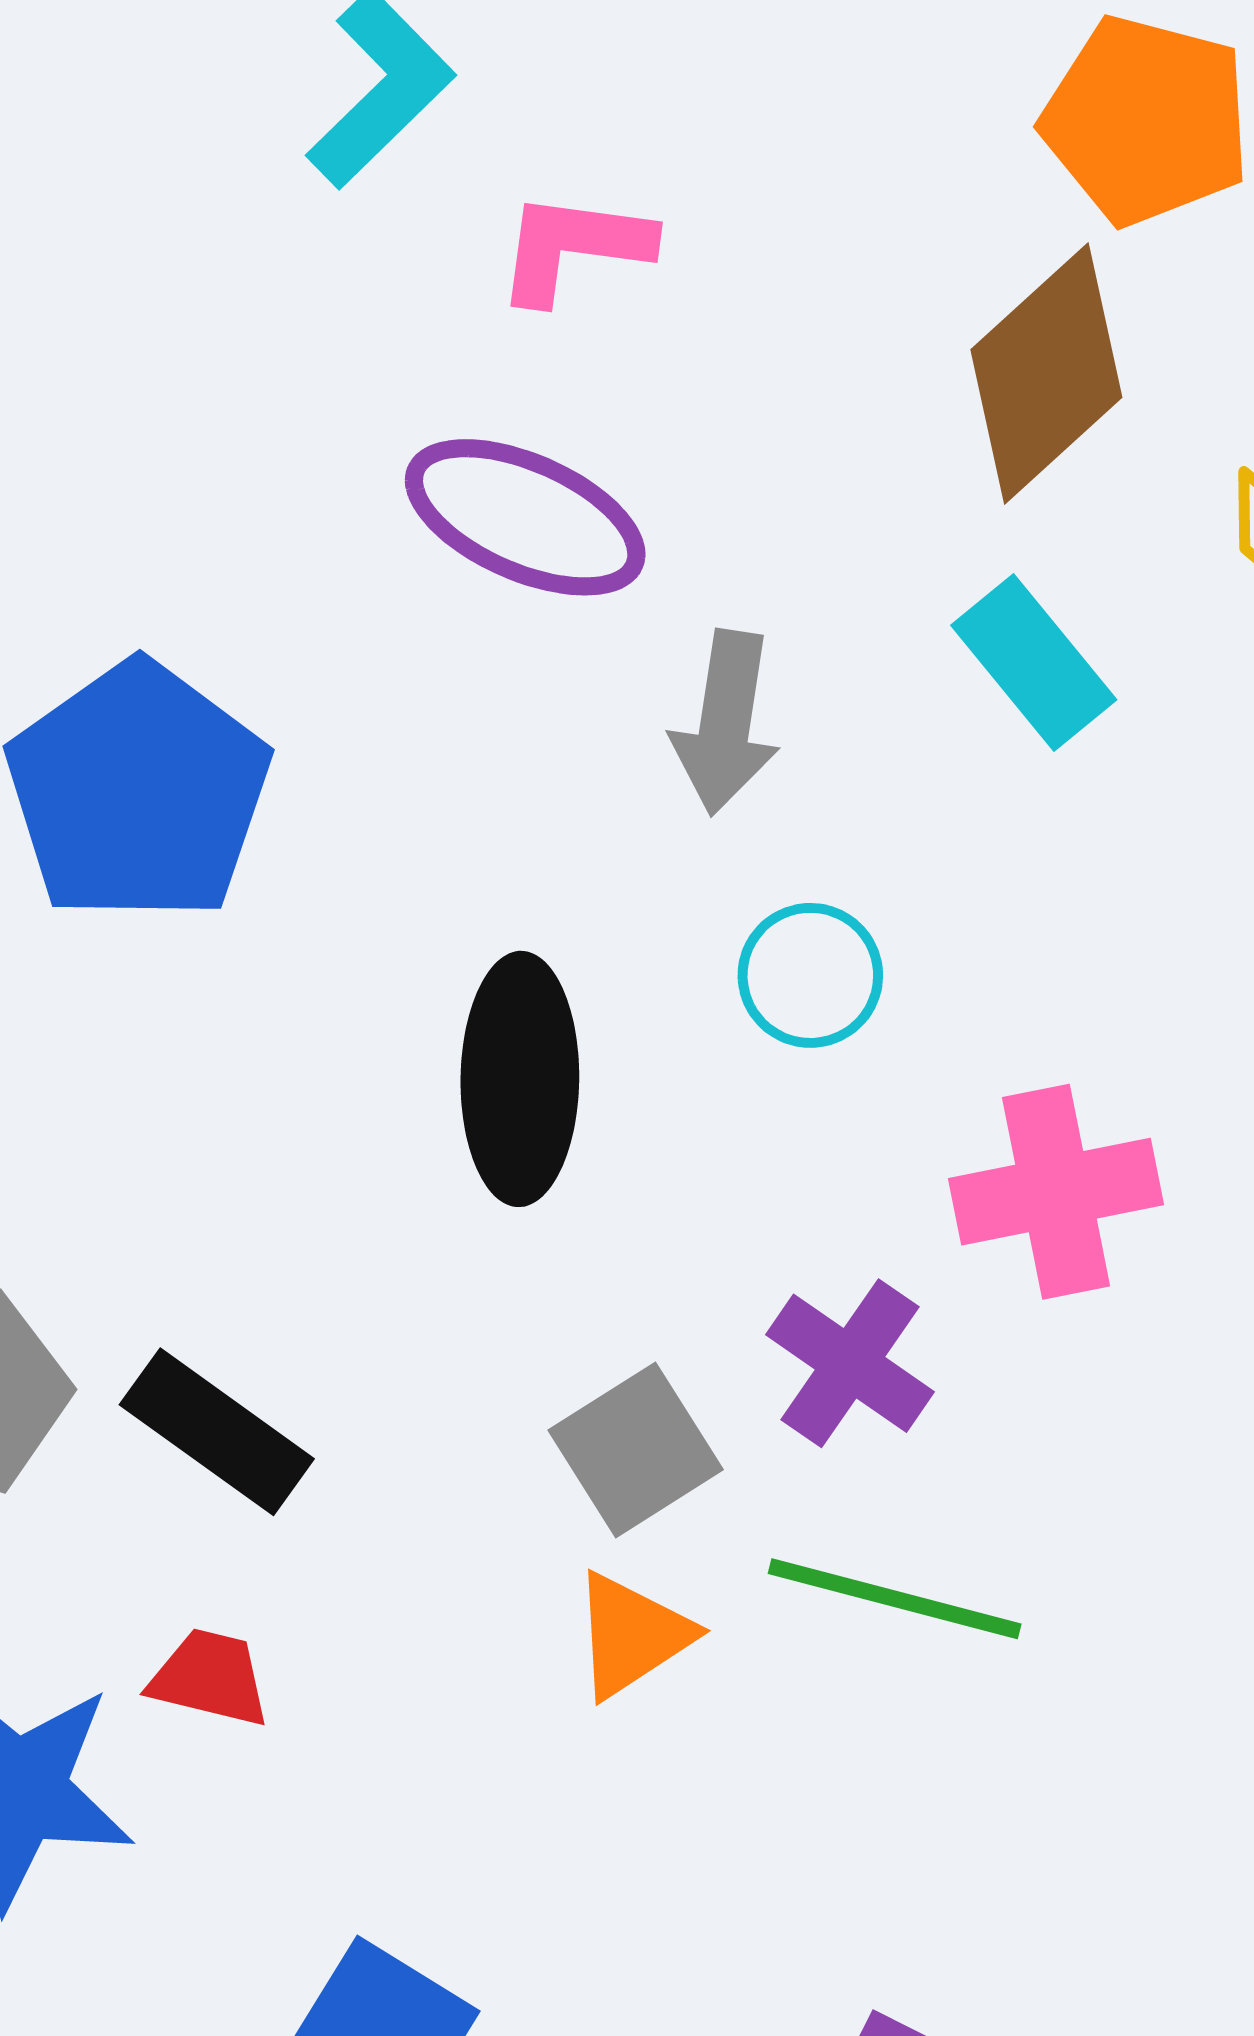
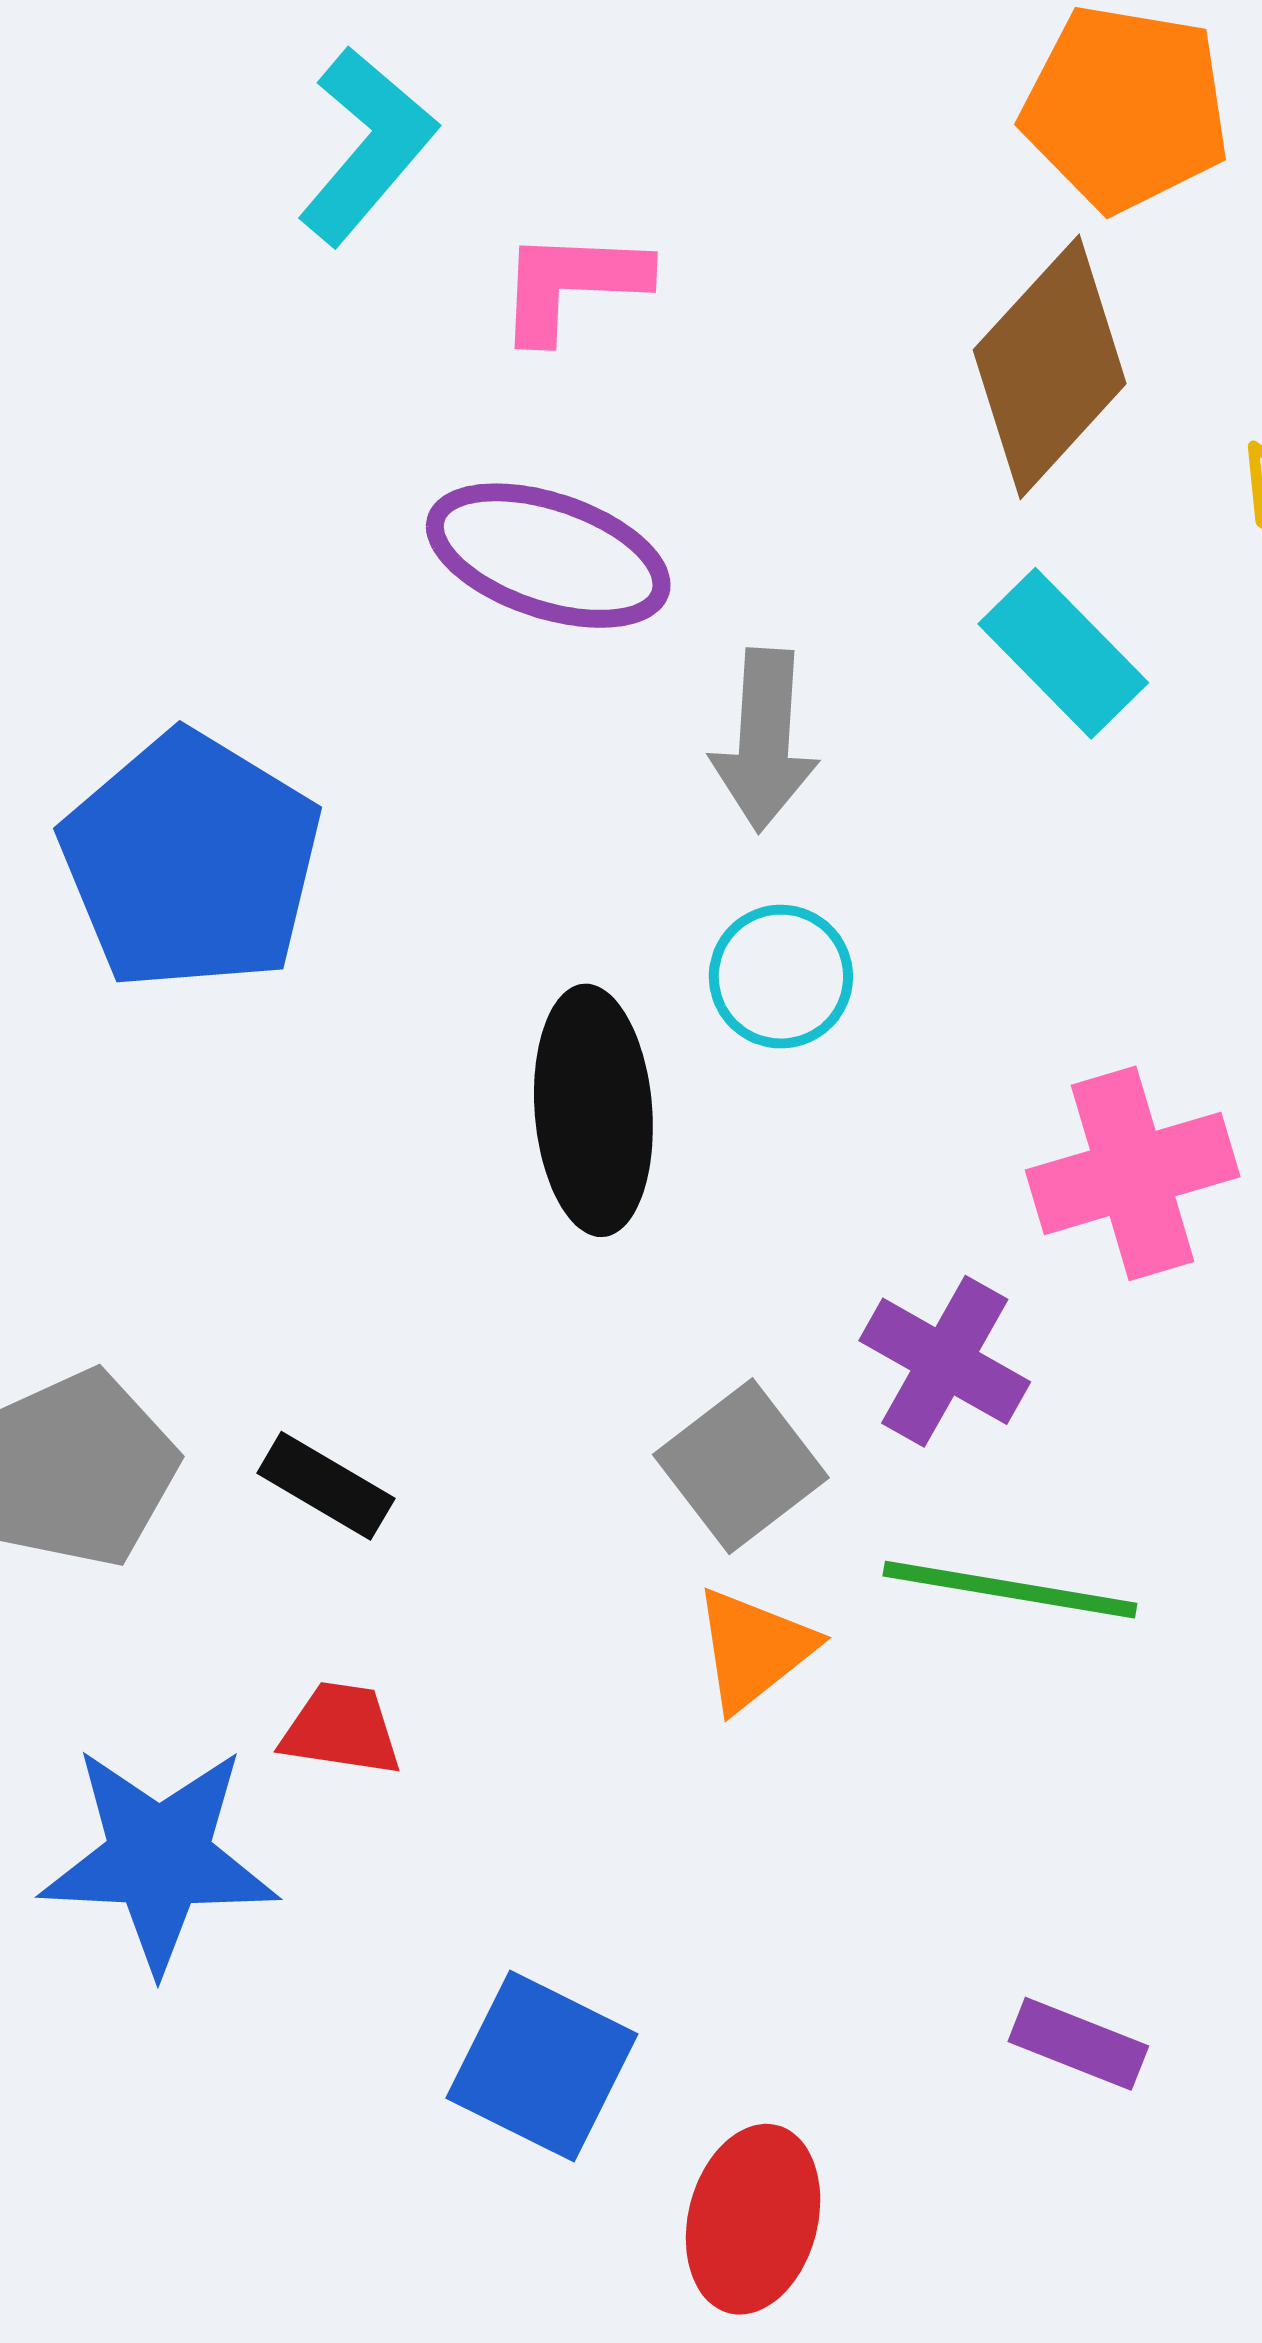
cyan circle: (810, 975) -> (781, 977), moved
black rectangle: (217, 1432) -> (326, 1486), size x0.7

